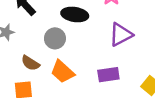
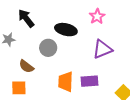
orange trapezoid: (62, 72) -> (66, 82), moved, turned 45

